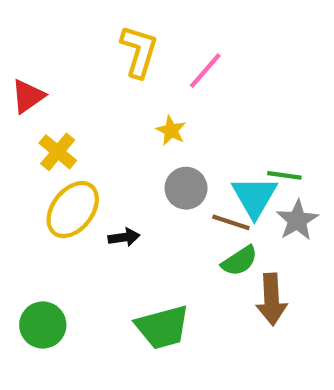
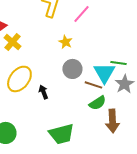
yellow cross: (58, 152) -> (12, 42), moved
black arrow: (124, 237) -> (43, 92), turned -104

